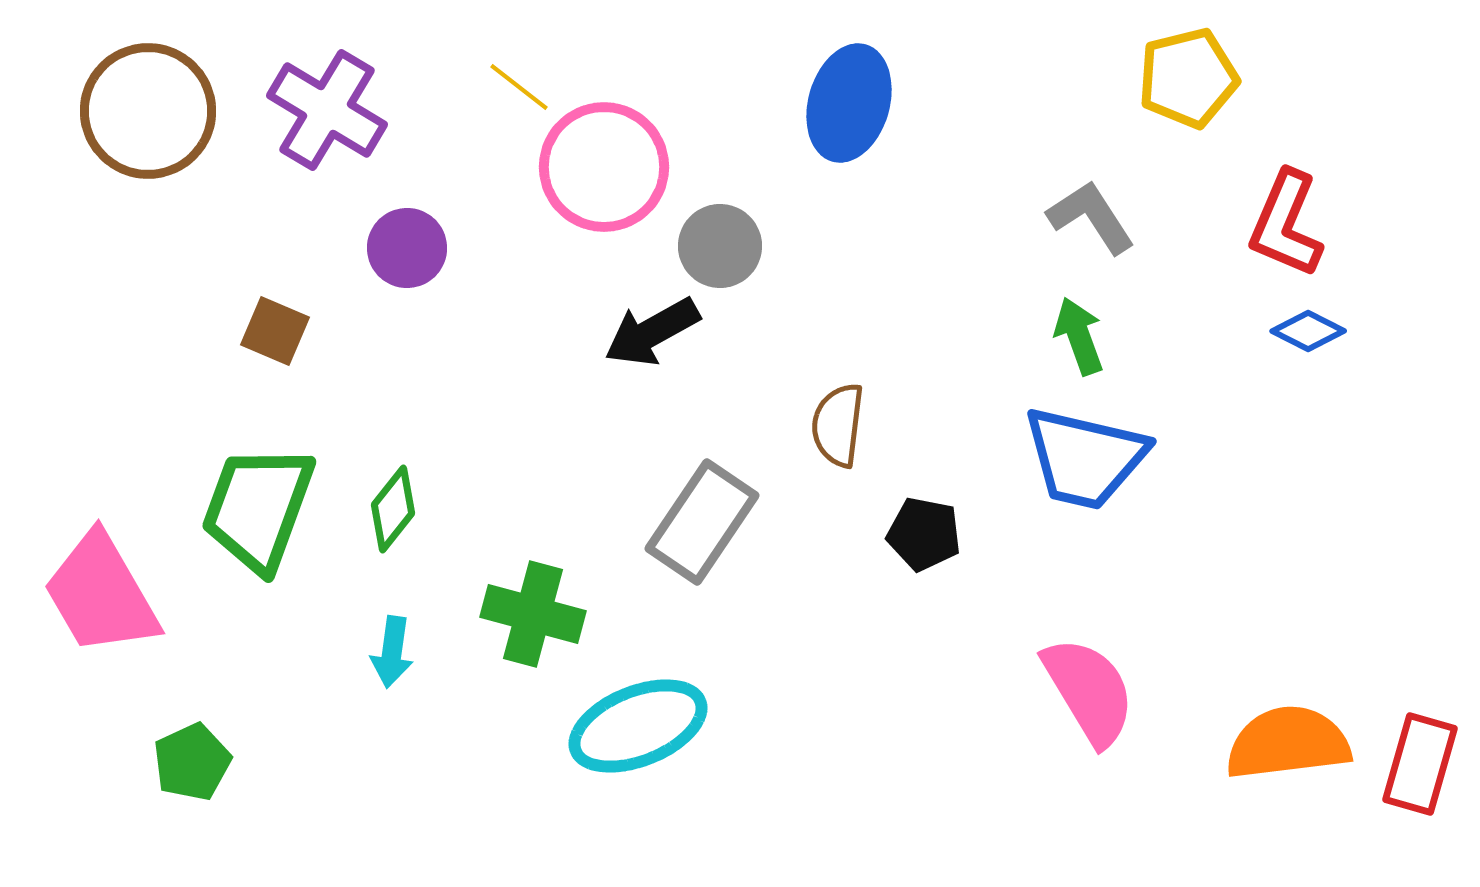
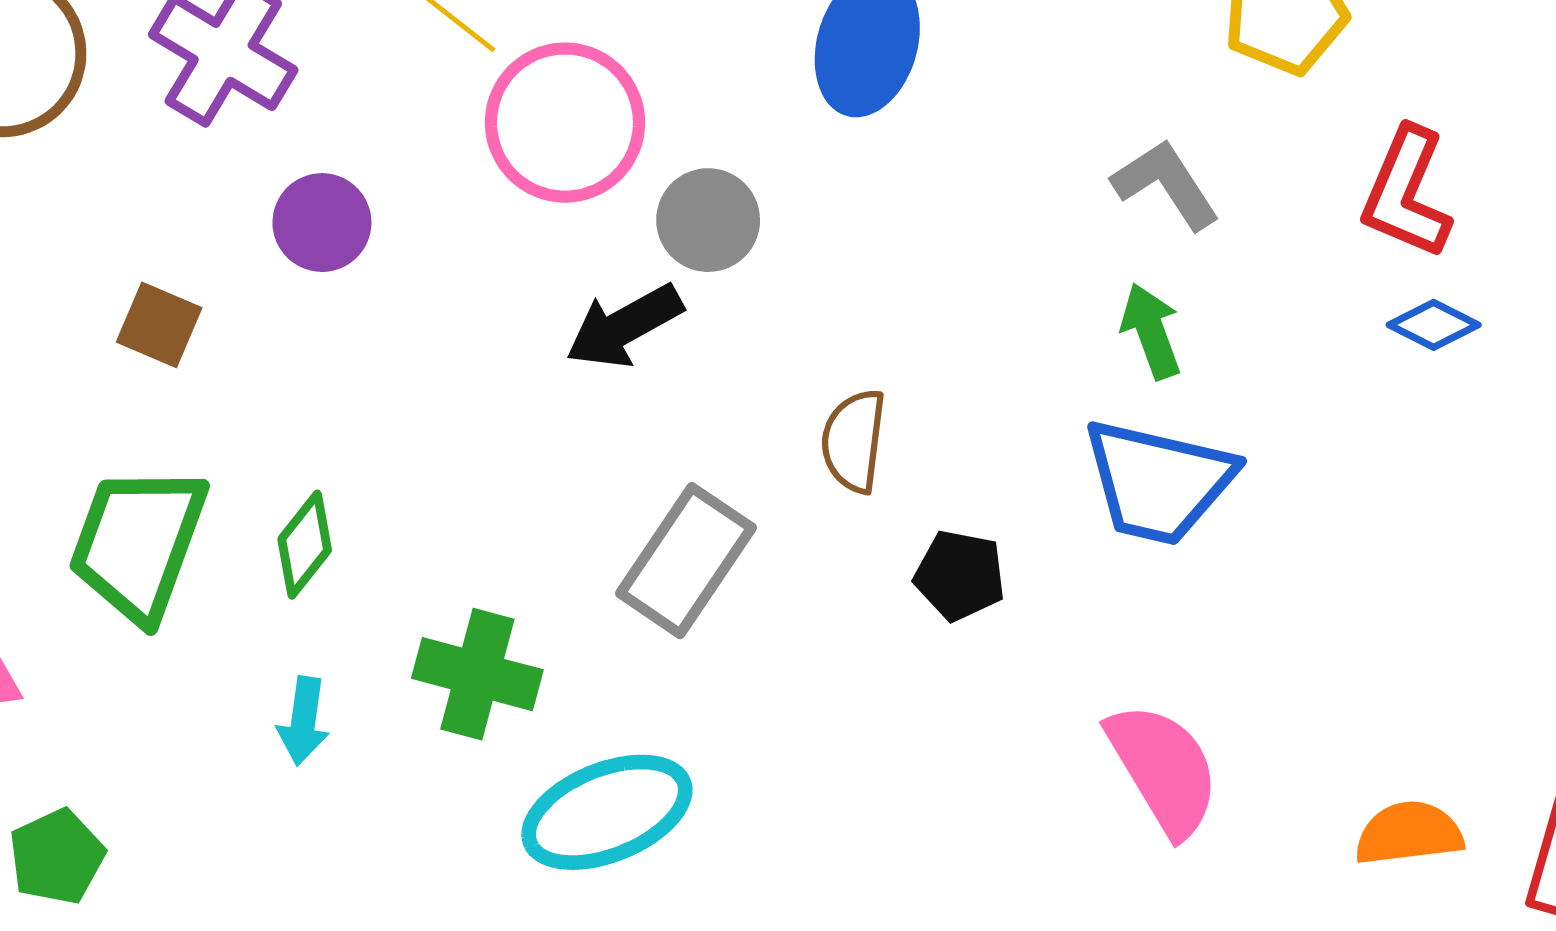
orange semicircle: (1288, 743) -> (1409, 833), size x0.7

